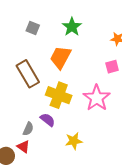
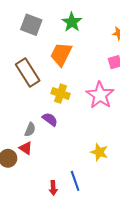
gray square: (33, 28) -> (31, 25), size x1.5
yellow cross: (59, 95) -> (61, 94), size x0.7
yellow star: (74, 141) -> (99, 152), moved, turned 30

